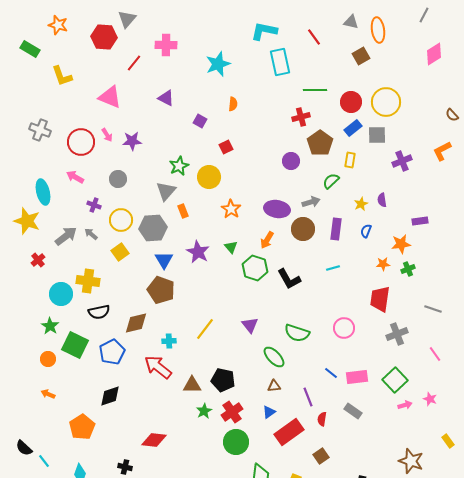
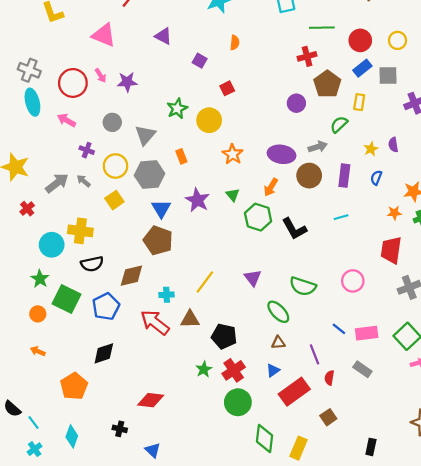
yellow circle: (386, 102) -> (398, 40), size x0.6
gray triangle: (166, 191) -> (145, 135), moved
cyan ellipse: (43, 192) -> (32, 102), moved
brown triangle: (192, 385) -> (190, 319), moved

